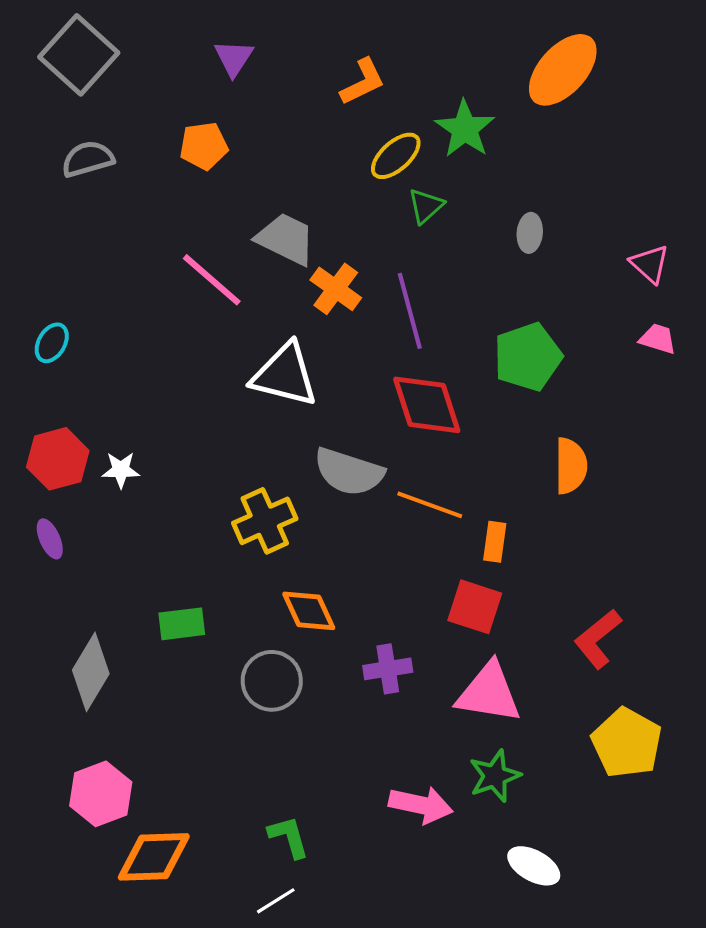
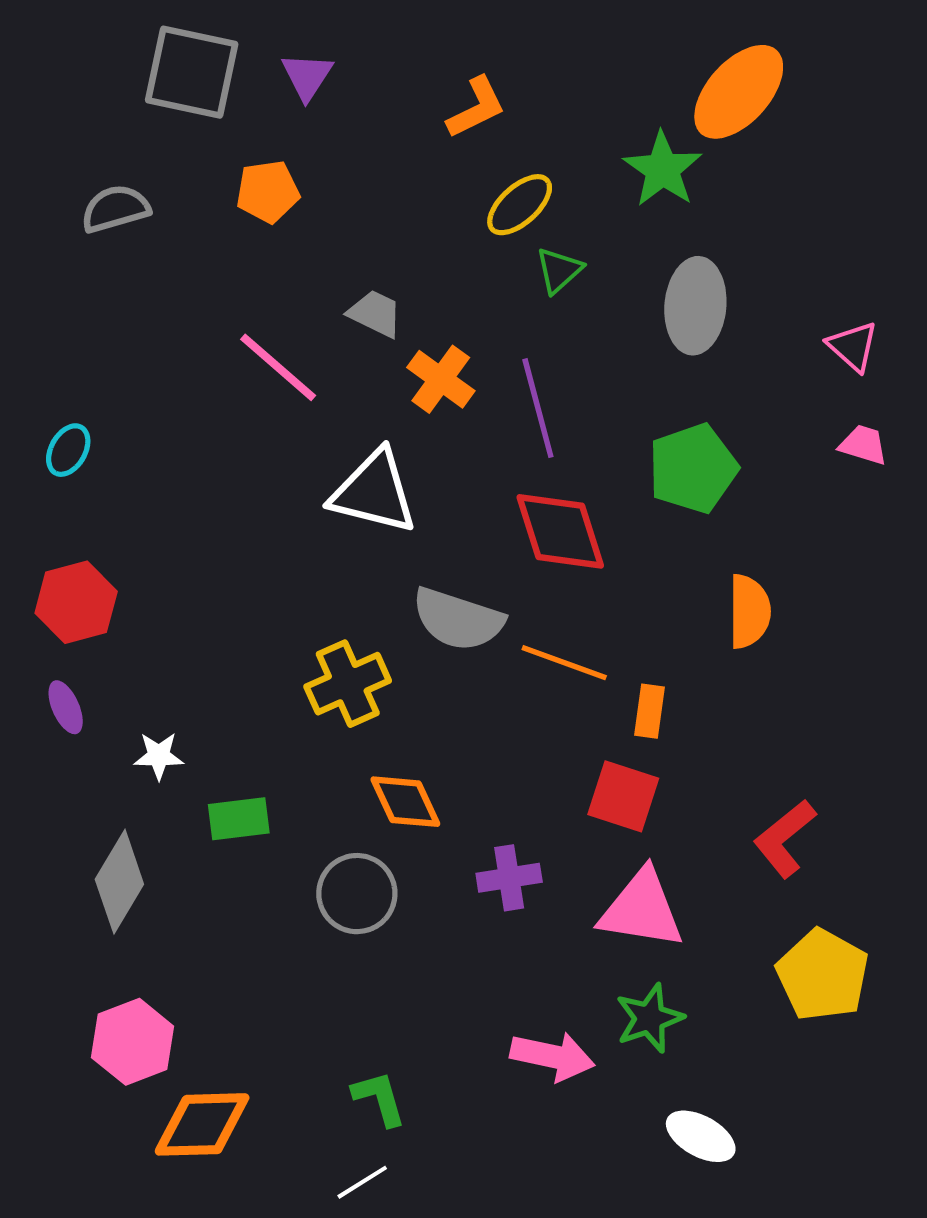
gray square: (79, 55) -> (192, 72), moved, turned -30
green star: (465, 129) -> (663, 169), moved
gray ellipse: (530, 233) -> (695, 306), size x1.8
gray trapezoid: (286, 239) -> (375, 314), size x0.7
white star: (121, 470) -> (159, 756), moved

